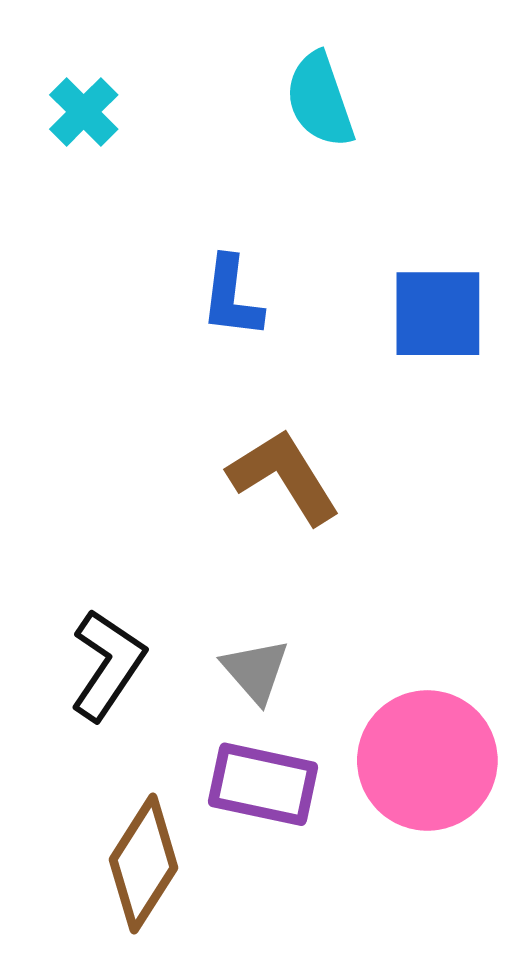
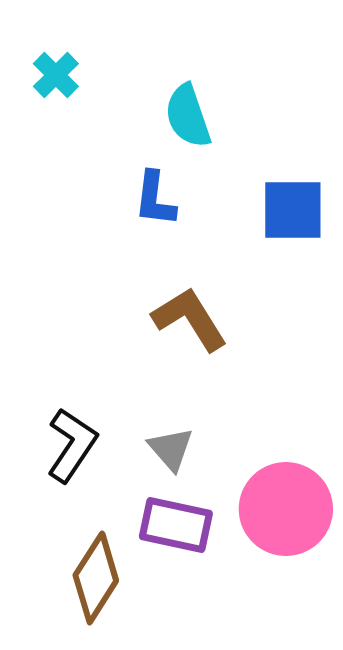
cyan semicircle: (320, 100) -> (188, 116), moved

